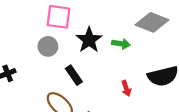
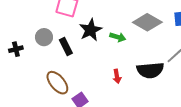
gray circle: (48, 46) -> (44, 37), moved
black rectangle: (74, 75) -> (66, 46), moved

